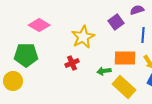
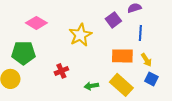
red cross: (72, 63) -> (61, 71), moved
green arrow: (104, 71) -> (91, 86), moved

